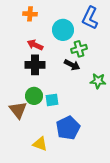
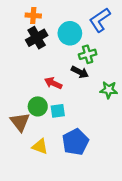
blue L-shape: (90, 18) -> (100, 20), turned 30
red arrow: (35, 45) -> (53, 83), moved
black cross: (35, 65) -> (37, 38), moved, turned -30
yellow triangle: (40, 144) -> (40, 146), moved

